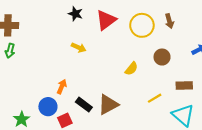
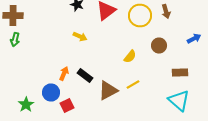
yellow line: (155, 98) -> (133, 84), moved
black rectangle: (84, 105) -> (85, 76), moved

